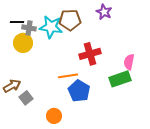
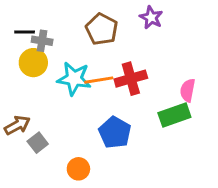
brown pentagon: (70, 20) -> (102, 29), turned 30
cyan star: (51, 27) -> (74, 79), moved
orange line: (68, 76) -> (99, 80), moved

